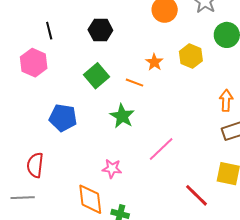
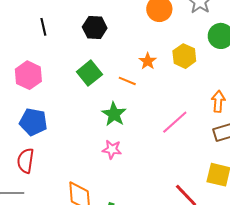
pink hexagon: (34, 63) -> (28, 75), moved
blue pentagon: (63, 118) -> (33, 122), moved
pink line: (161, 149) -> (175, 122), moved
pink star: (112, 169) -> (112, 149), moved

